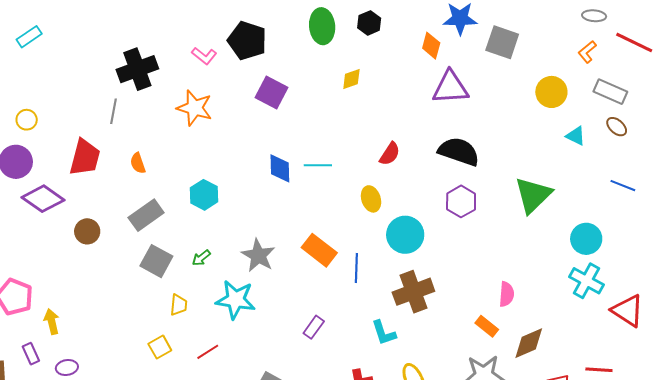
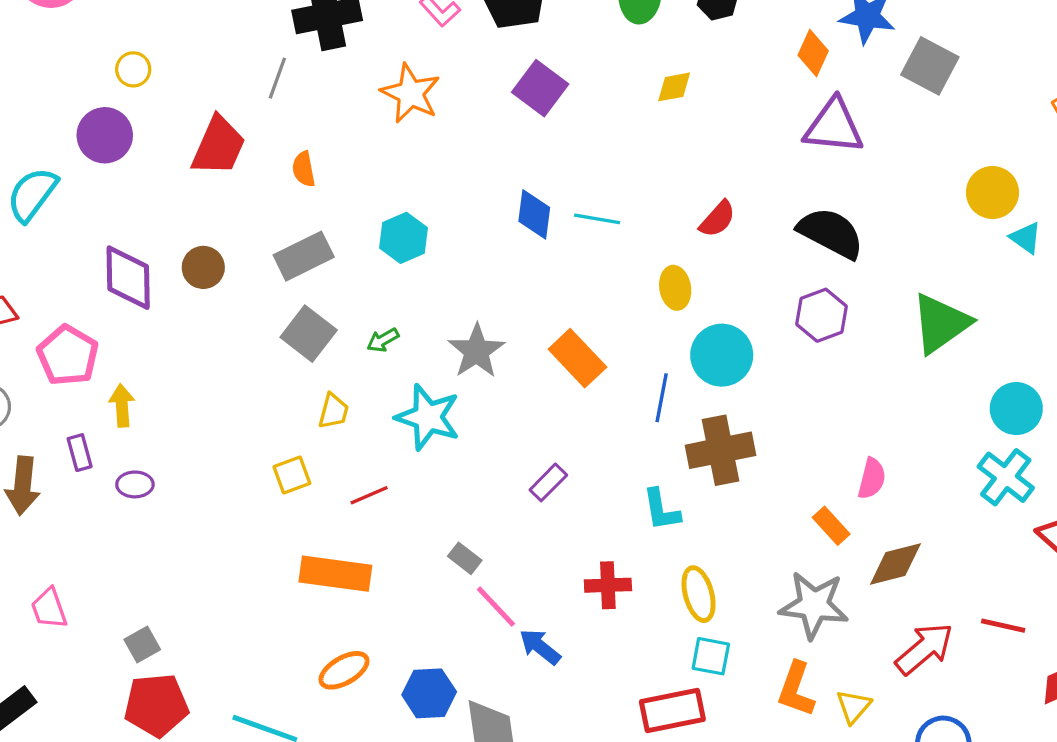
yellow circle: (551, 92) -> (992, 193), moved
purple diamond: (43, 199) -> (128, 278), moved, turned 45
blue line: (356, 268) -> (662, 398), moved

